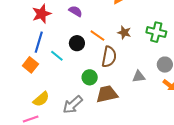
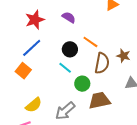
brown star: (124, 33) -> (123, 56), moved
blue line: (39, 42) -> (32, 48), turned 30
cyan line: (57, 56) -> (65, 68), moved

